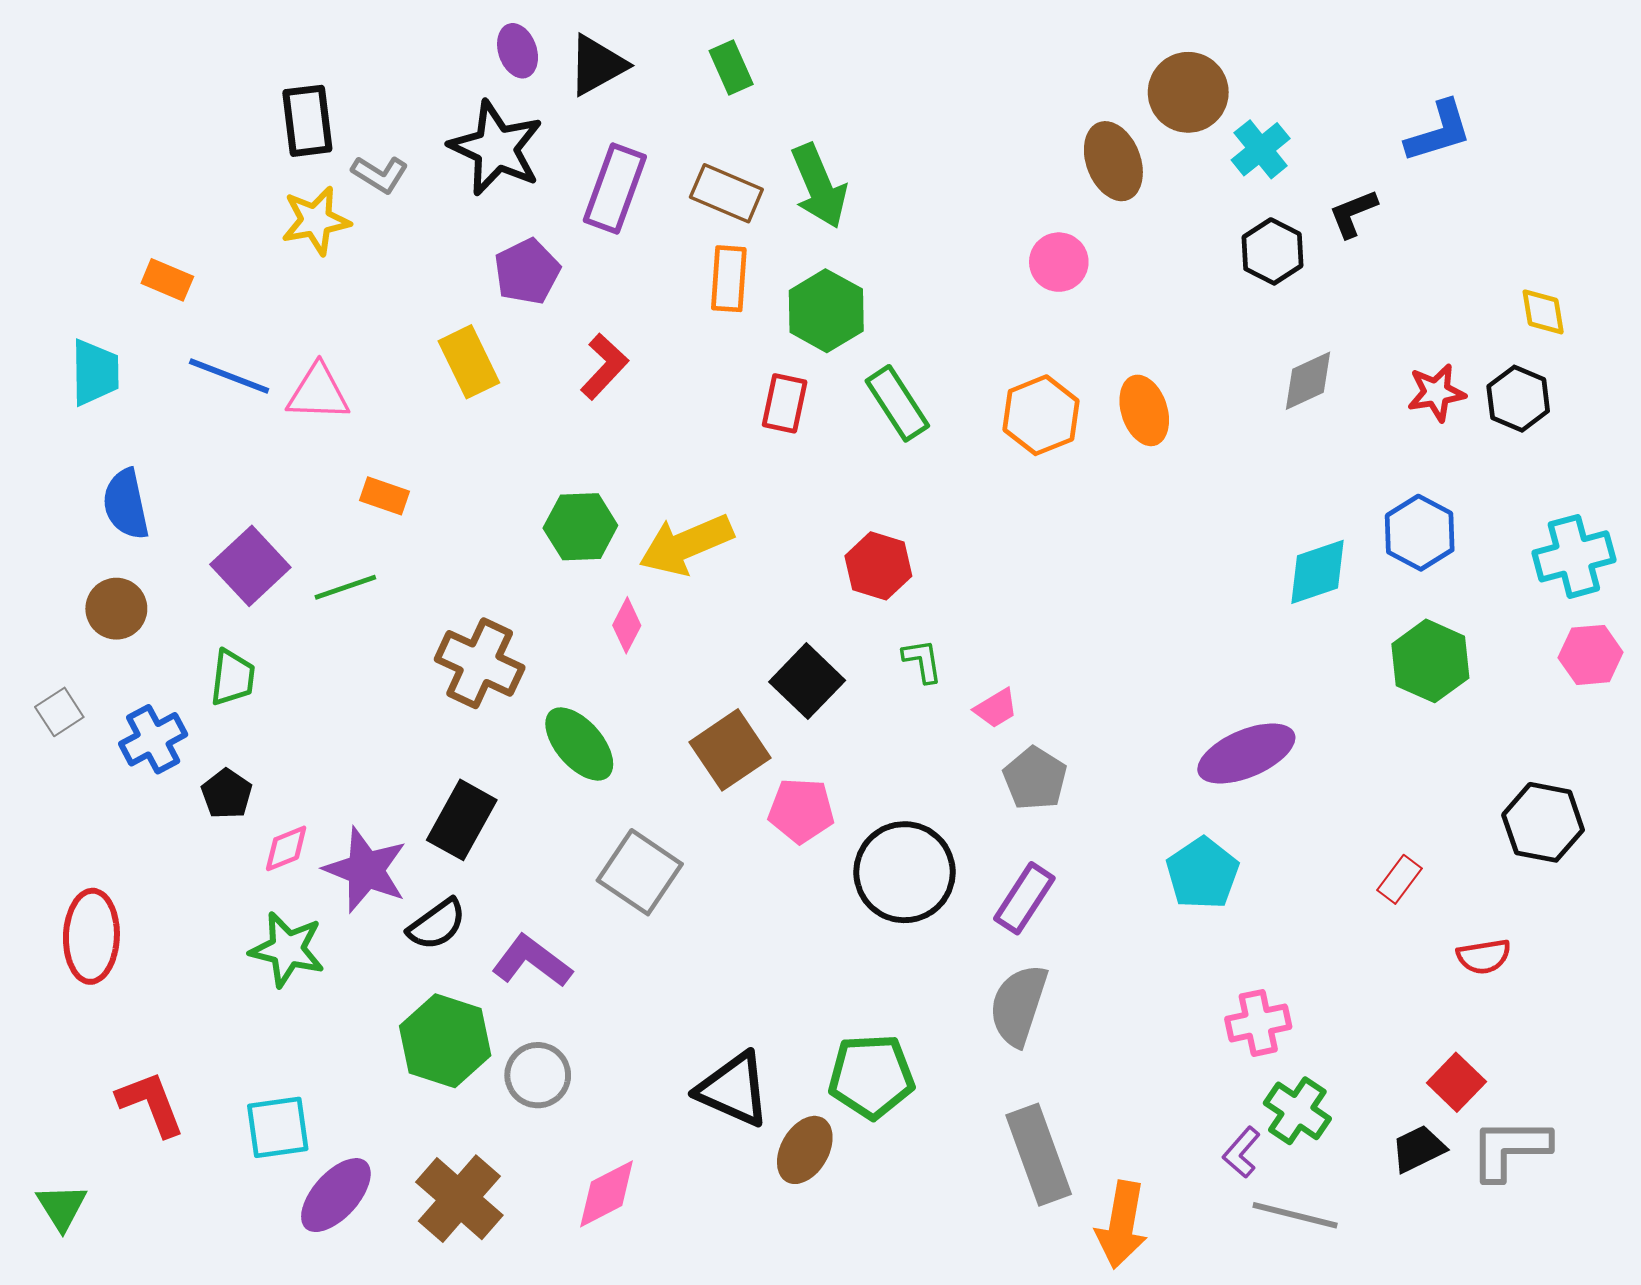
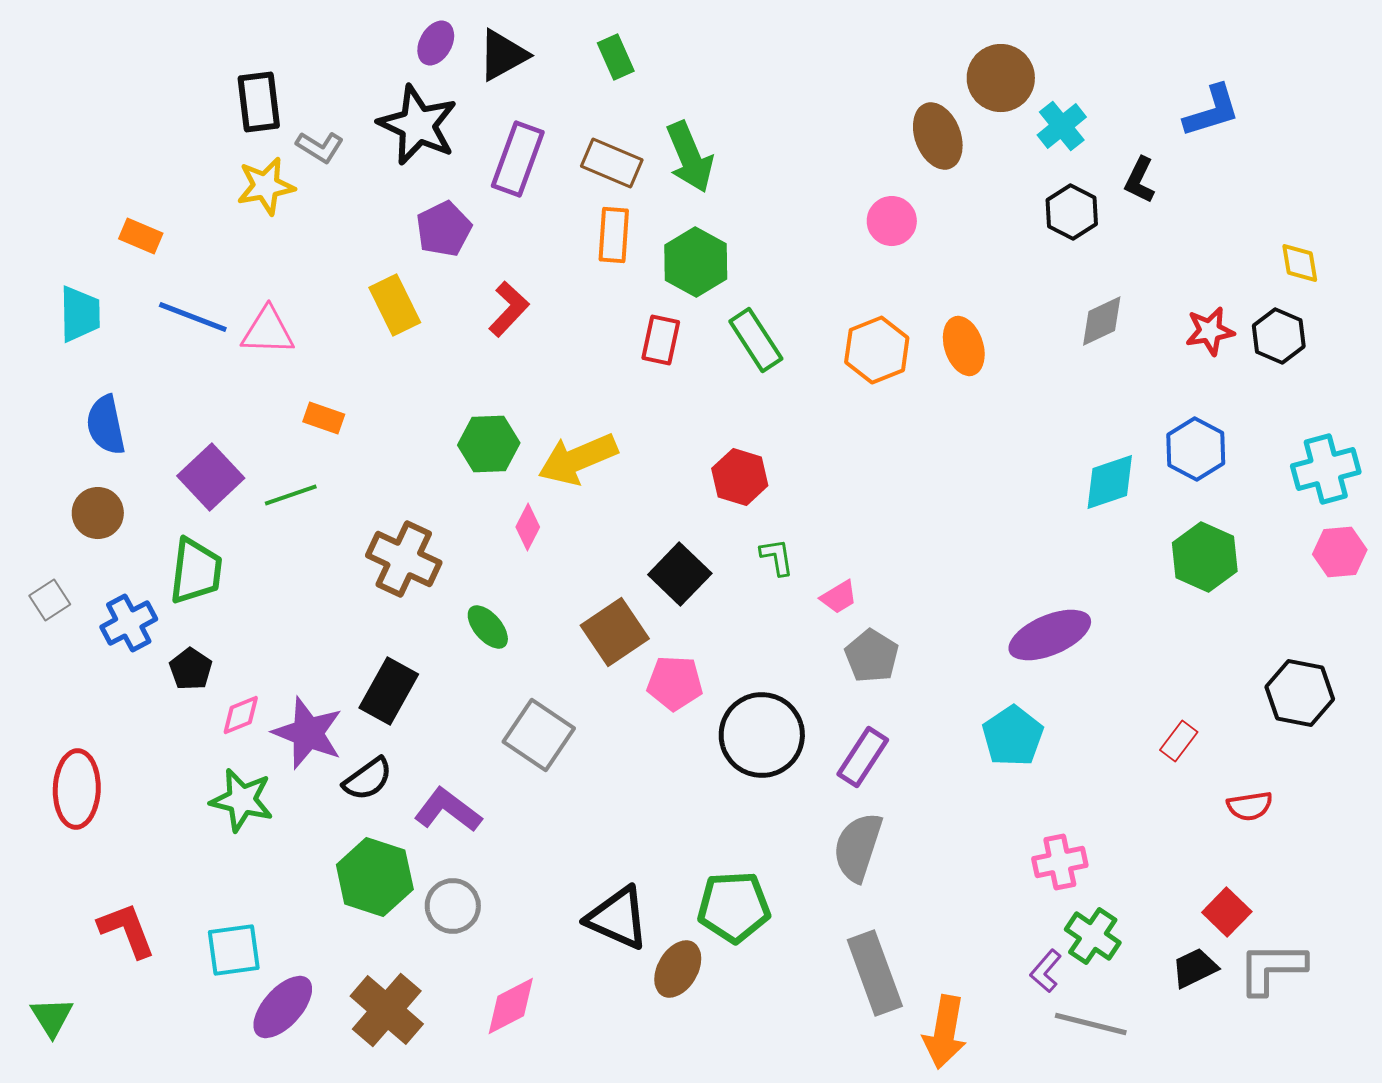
purple ellipse: (518, 51) -> (436, 43), turned 48
black L-shape: (1353, 213) -> (1140, 180), turned -42
green trapezoid: (233, 678) -> (196, 571), size x1.4
green ellipse: (579, 744) -> (488, 627), size x0.7

